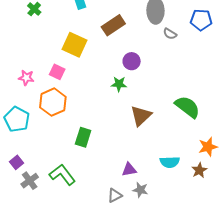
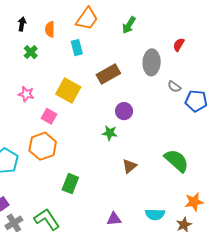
blue pentagon: (201, 20) -> (196, 101), moved
gray semicircle: (170, 34) -> (174, 87), moved
pink star: (26, 78) -> (26, 94), moved
brown triangle: (141, 116) -> (129, 166), size x0.7

